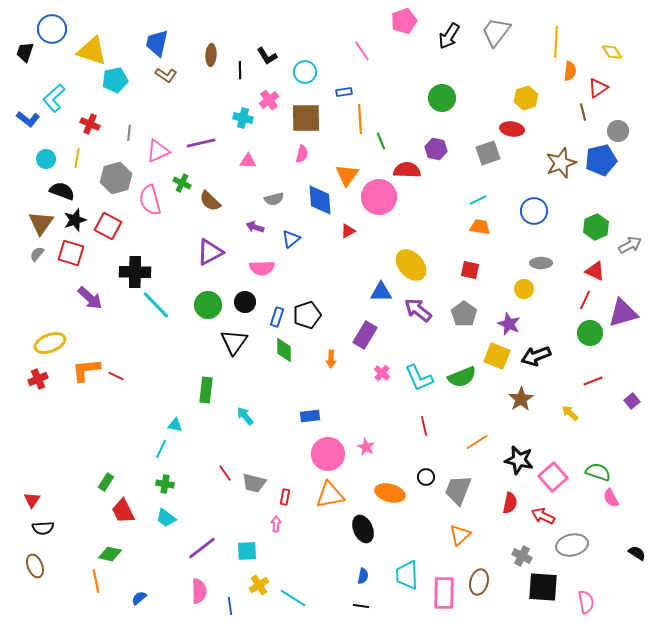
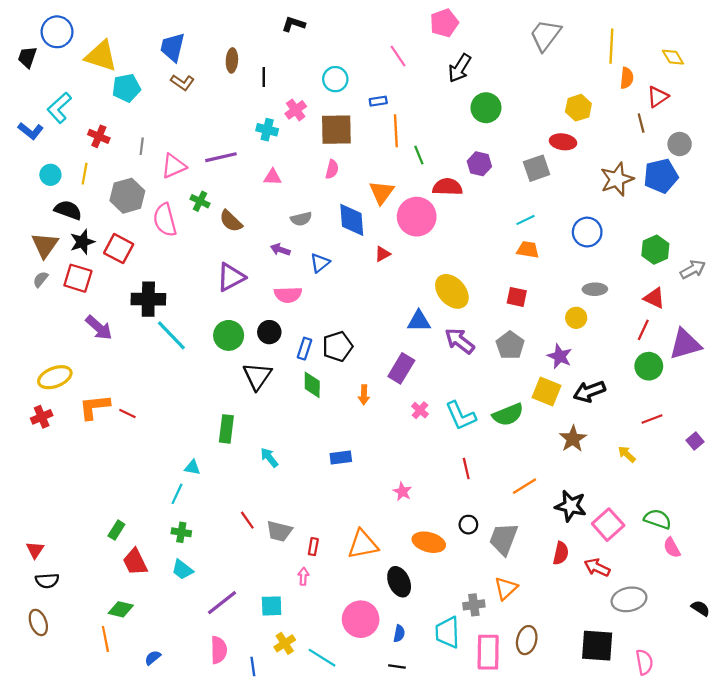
black arrow: (449, 36) -> (460, 68), moved
black L-shape: (267, 56) -> (294, 24), moved, turned 140
pink circle: (328, 454) -> (361, 619), moved
gray cross: (522, 556) -> (474, 605), moved, turned -36

